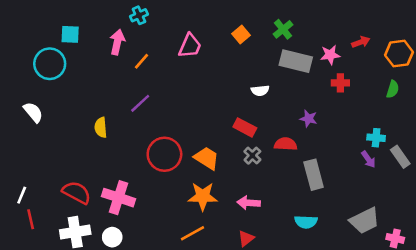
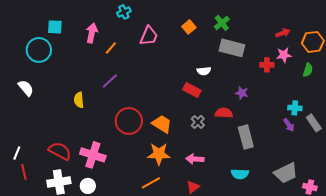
cyan cross: (139, 15) -> (124, 12), moved
pink star: (330, 55) -> (284, 55), moved
red rectangle: (245, 127) -> (192, 90), moved

